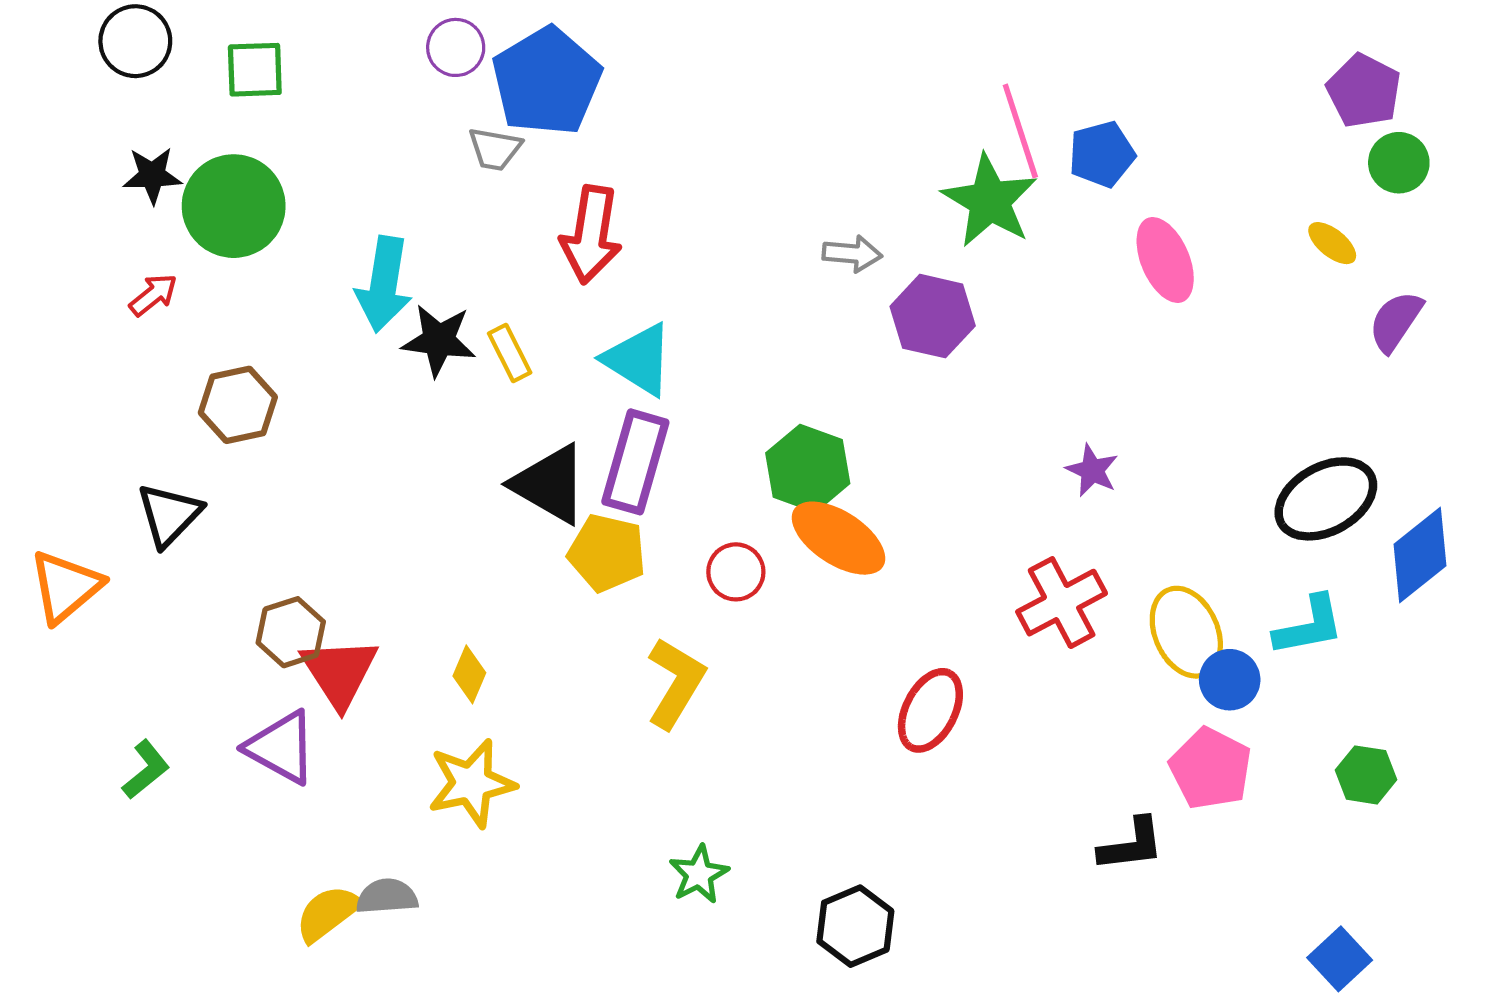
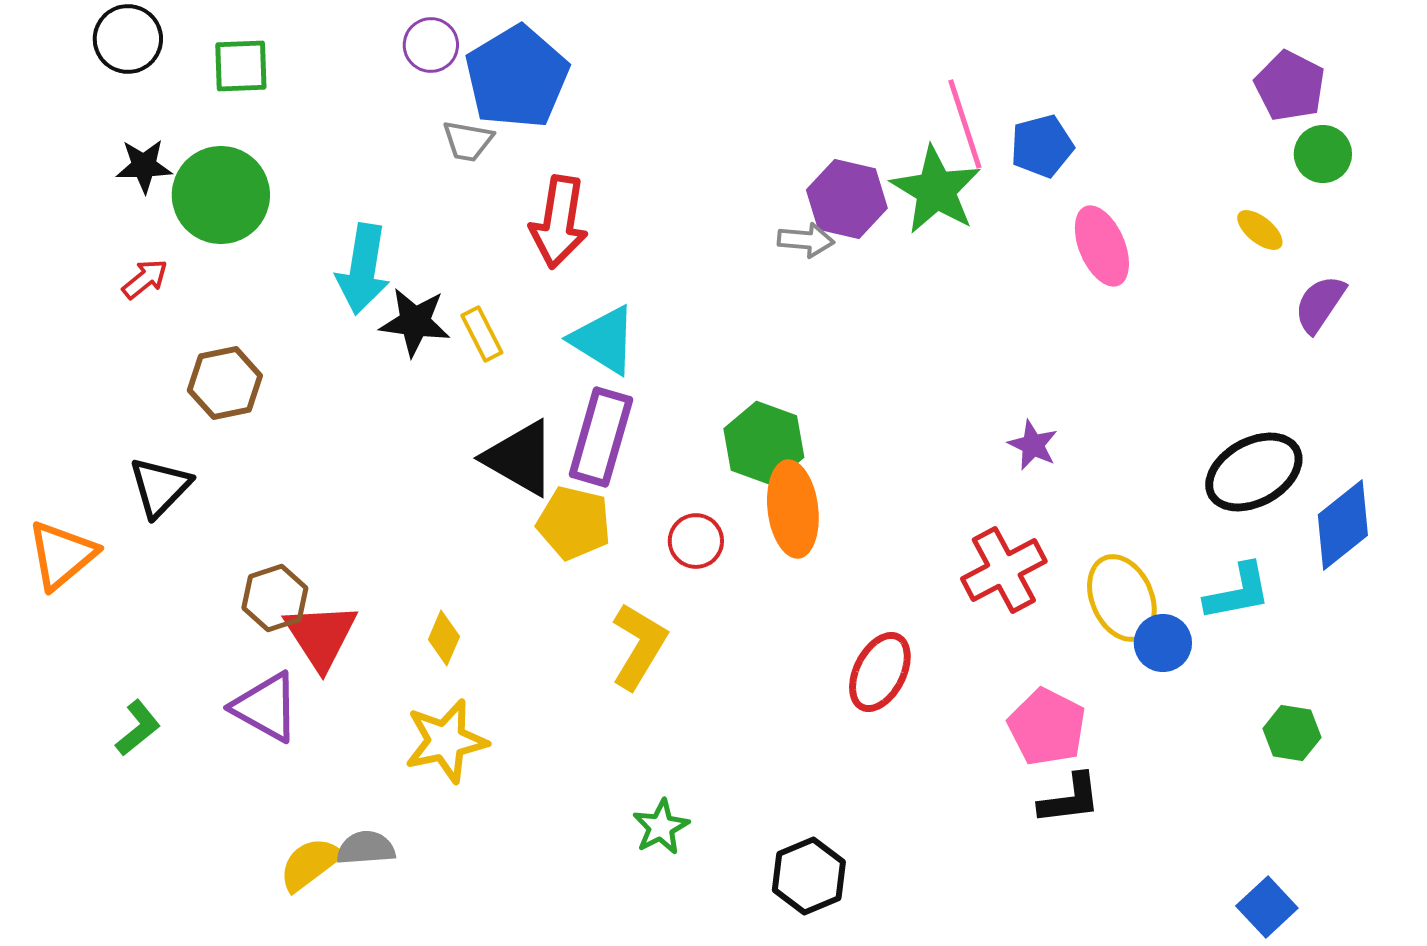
purple hexagon: (933, 316) -> (847, 199), moved
orange ellipse: (838, 538) -> (793, 509), turned 50
pink pentagon: (1211, 769) -> (1047, 727), moved

